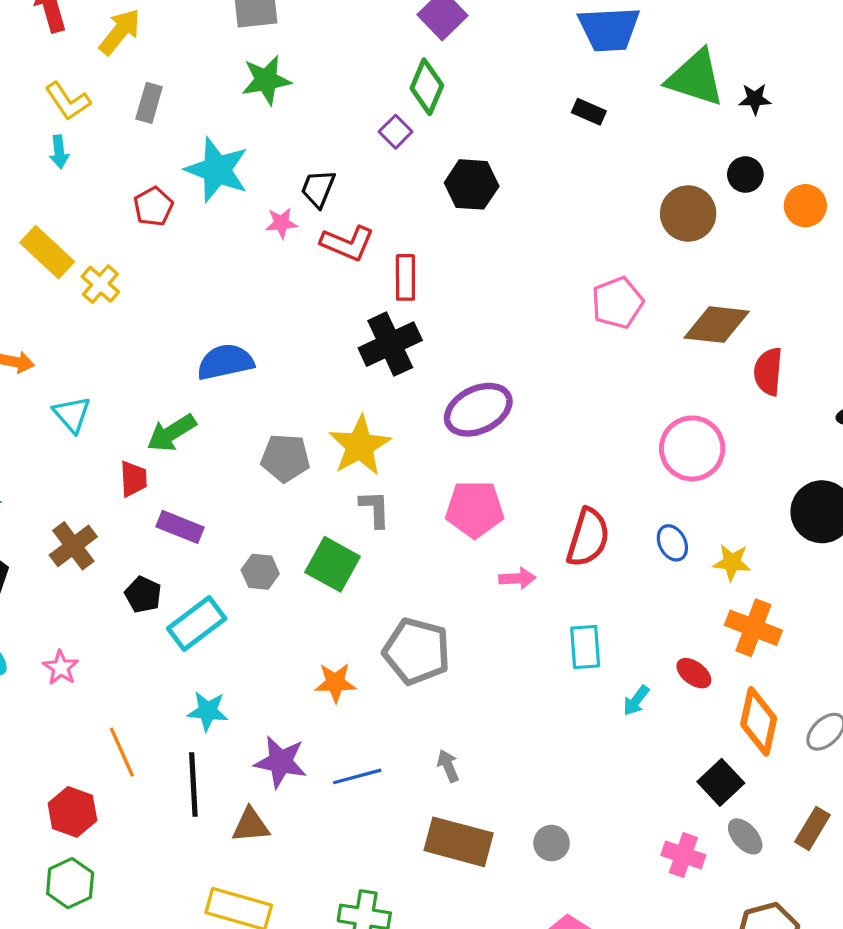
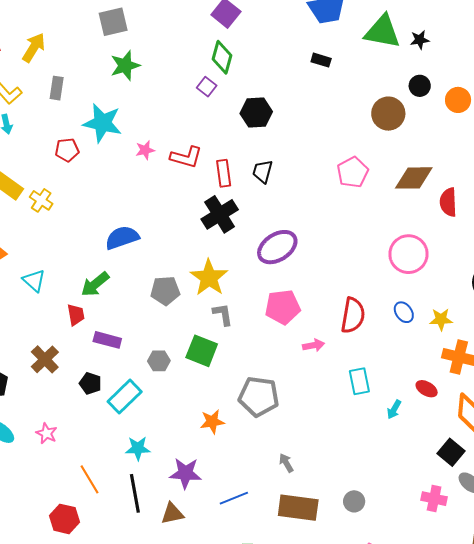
black trapezoid: (318, 189) -> (263, 171), moved
red pentagon: (153, 206) -> (67, 150), turned 30
blue line: (357, 776) -> (234, 498), moved

